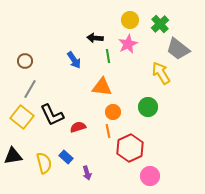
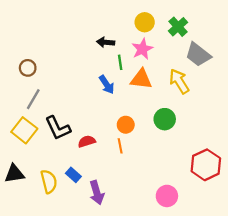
blue arrow: (74, 60) -> (107, 85), moved
orange triangle: (102, 87) -> (141, 79), moved
red hexagon: (130, 148) -> (206, 165), moved
purple arrow: (87, 173) -> (97, 193), size x1.5

